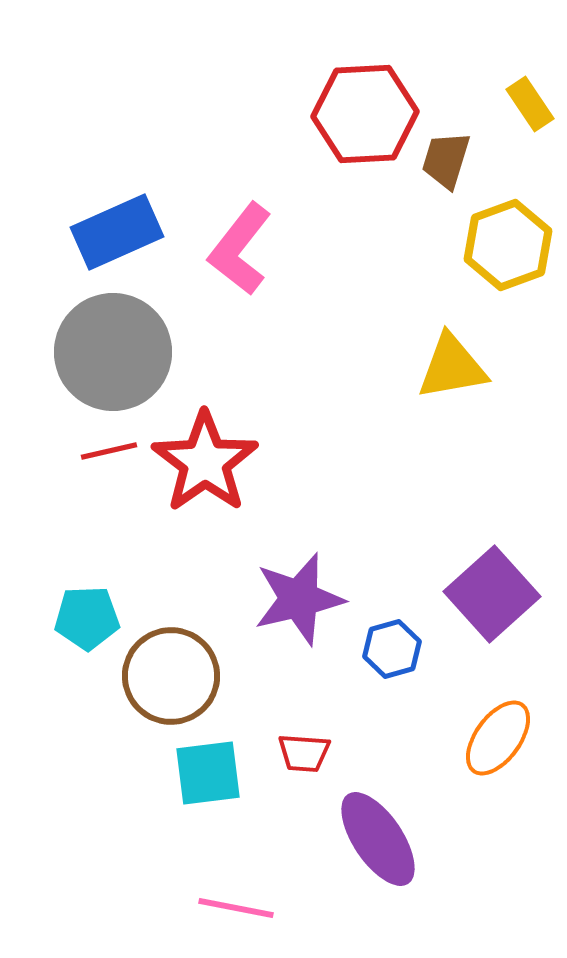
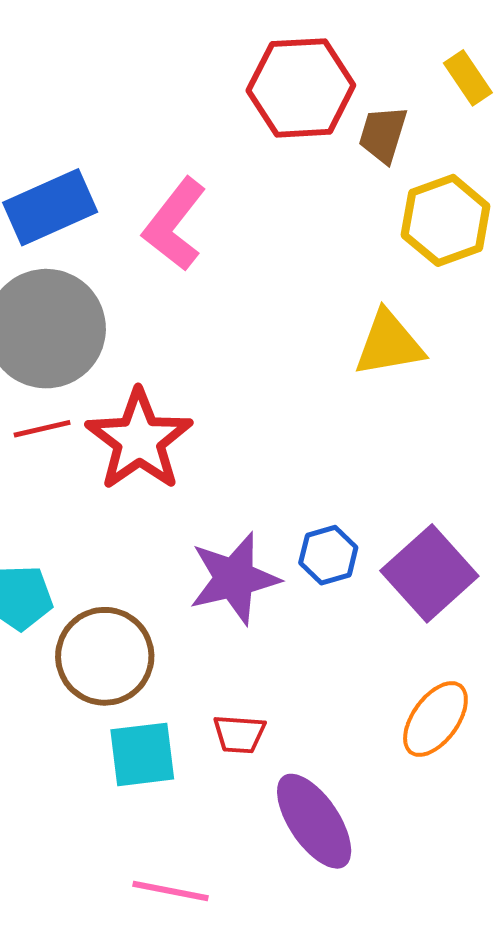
blue hexagon: (392, 649) -> (328, 555), moved

